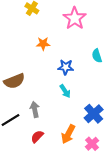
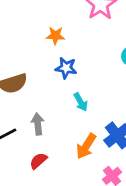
blue star: (66, 67) -> (66, 68), moved
orange arrow: (68, 134) -> (86, 146), moved

